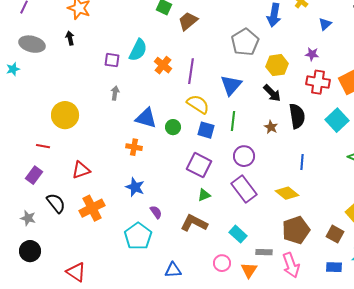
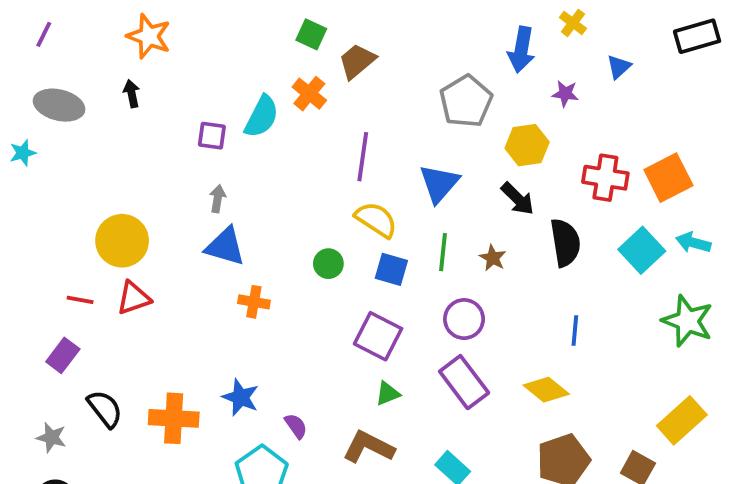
purple star: (312, 54) -> (565, 94), moved
orange cross: (163, 65) -> (309, 94), moved
blue triangle: (146, 118) -> (225, 246), moved
brown star: (271, 127) -> (493, 258), moved
red triangle: (81, 170) -> (134, 298), moved
blue star: (135, 187) -> (241, 397), moved
orange cross: (92, 208) -> (174, 418), turned 30

